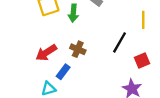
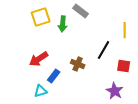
brown cross: (78, 49) -> (78, 64), moved
red square: (142, 60) -> (124, 66), turned 32

